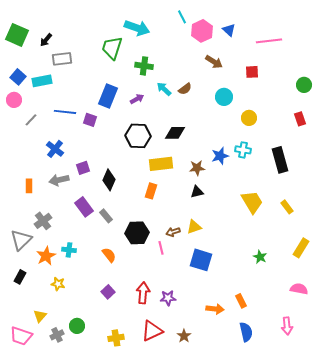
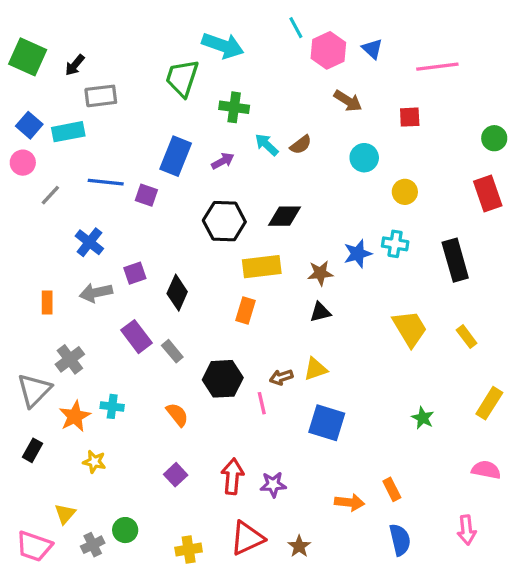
red rectangle: (300, 119) -> (488, 193), size x1.5

